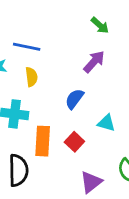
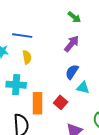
blue semicircle: (74, 99) -> (72, 72), moved

